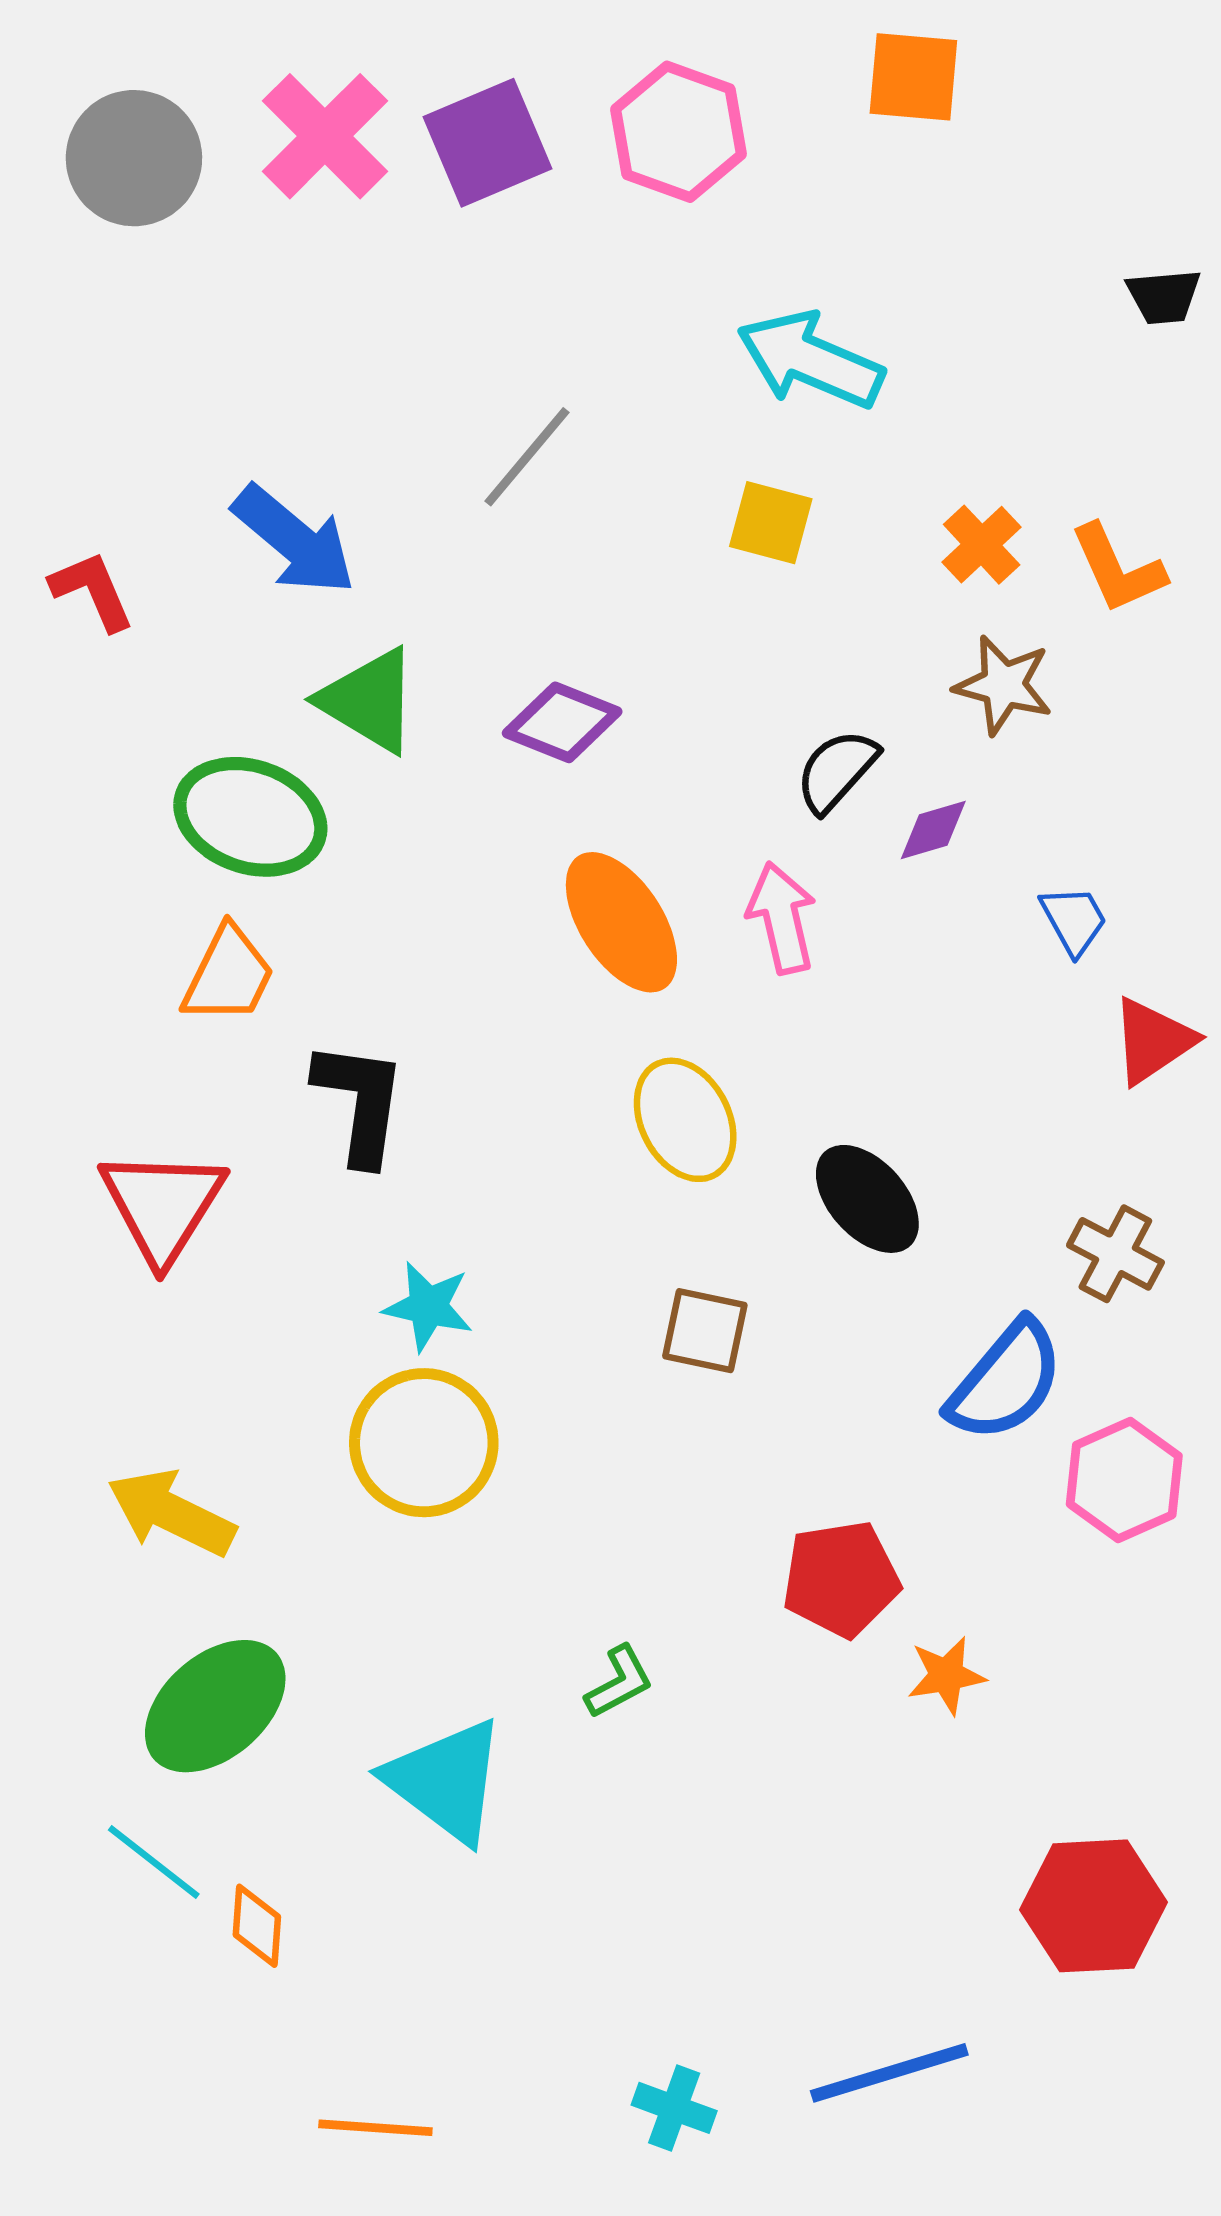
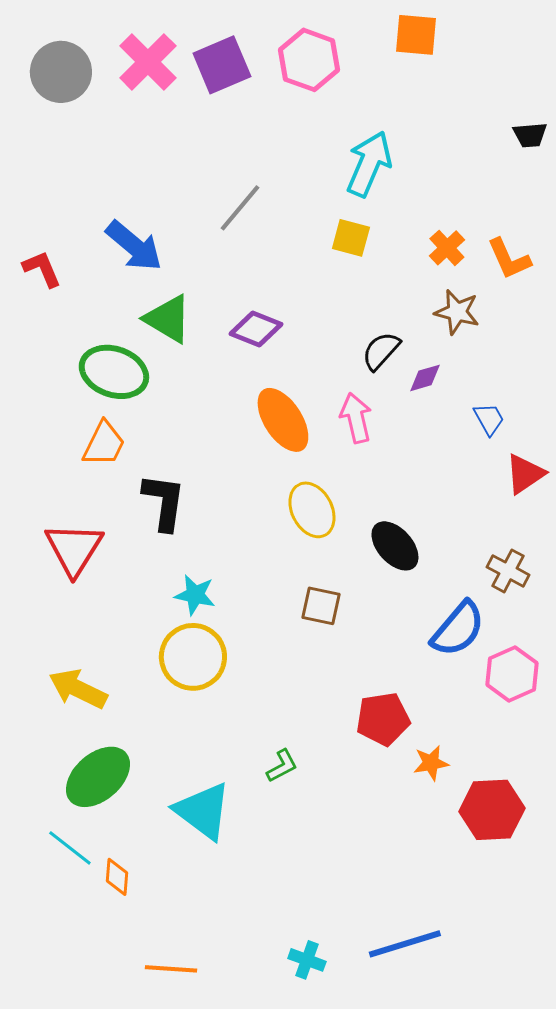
cyan arrow: (810, 360) -> (369, 164), turned 90
red hexagon: (1094, 1906) -> (492, 810), moved

